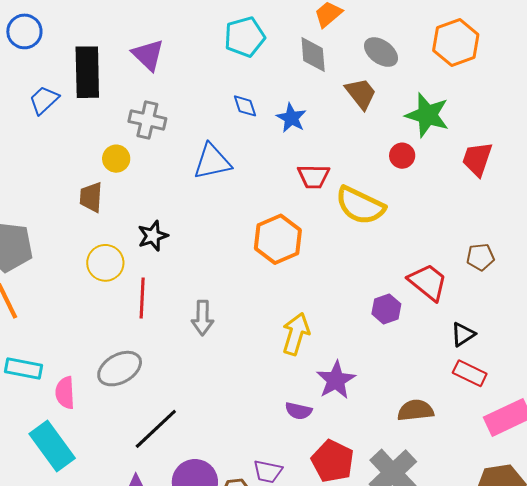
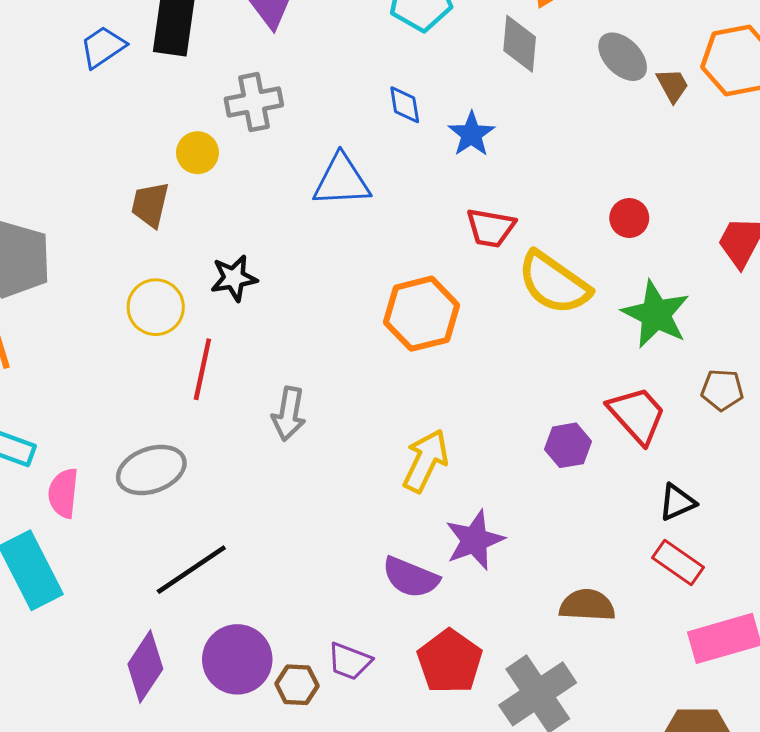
brown trapezoid: (361, 93) -> (673, 85), moved, size x0.7
green star: (427, 115) -> (656, 314), moved
gray cross: (147, 120) -> (254, 102), turned -33
purple semicircle: (298, 411) -> (411, 577), size x1.4

